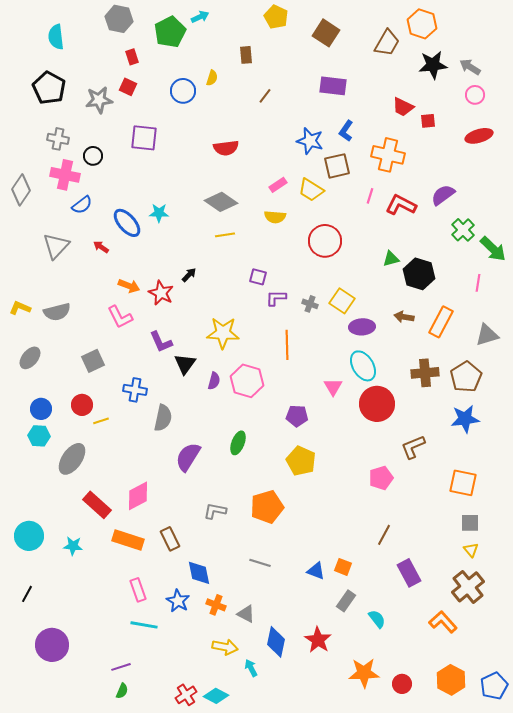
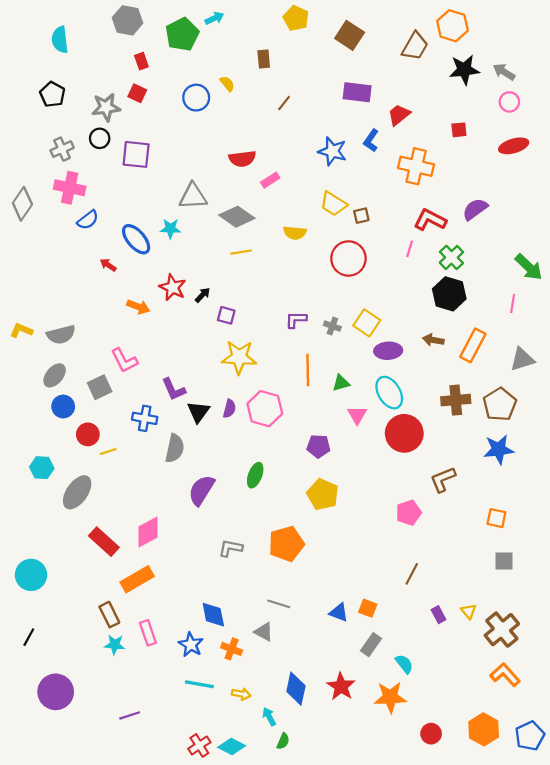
yellow semicircle: (212, 78) -> (227, 84), turned -56
black pentagon: (49, 88) -> (52, 94), size x0.7
red trapezoid: (403, 107) -> (399, 115), moved, turned 115
purple square: (144, 138) -> (136, 154), moved
gray cross: (58, 139) -> (62, 149), turned -35
black circle: (93, 156) -> (100, 138), moved
brown square: (337, 166) -> (361, 216), moved, size x0.6
pink rectangle: (278, 185) -> (270, 180), moved
pink line: (370, 196) -> (410, 249), moved
green cross: (463, 230) -> (451, 257), moved
gray triangle: (56, 246) -> (193, 196), moved, turned 44
green triangle: (391, 259) -> (341, 383), moved
purple square: (258, 277) -> (226, 315), moved
red star: (161, 293) -> (173, 287), moved
pink L-shape: (120, 317) -> (124, 360), moved
purple L-shape: (161, 342) -> (174, 389), moved
gray ellipse: (30, 358) -> (55, 375), moved
black triangle: (185, 364) -> (198, 412), moved
blue circle: (41, 409) -> (63, 407), moved
orange square: (463, 483) -> (496, 518), size x0.7
brown rectangle: (170, 539) -> (109, 615), moved
orange rectangle: (128, 540) -> (137, 579), turned -48
cyan star: (73, 546) -> (115, 645), moved
yellow triangle: (471, 550) -> (469, 611), moved
purple rectangle: (409, 573) -> (439, 615), size x0.6
gray triangle: (246, 614) -> (264, 632), moved
orange L-shape: (443, 622) -> (505, 675), moved
cyan line: (144, 625) -> (199, 684), moved
yellow arrow: (225, 647) -> (241, 694), size x0.7
orange star: (364, 673) -> (390, 697), moved
green semicircle: (122, 691) -> (283, 741), moved

